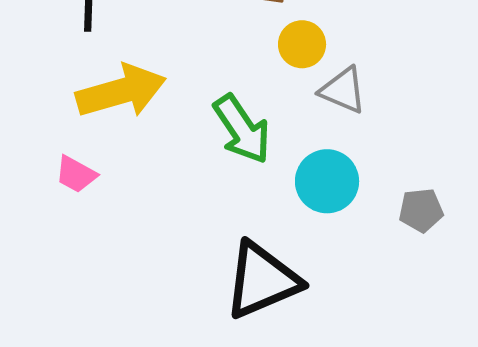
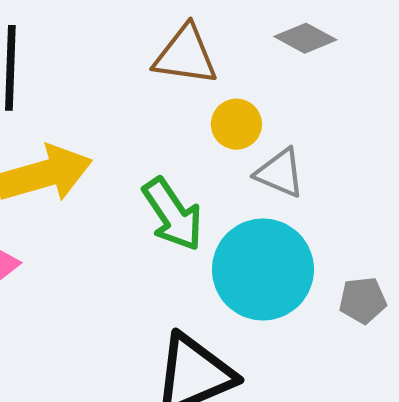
cyan circle: (327, 181) -> (263, 269), size x1.5

